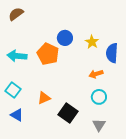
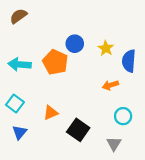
cyan circle: (99, 97) -> (123, 116), moved
blue triangle: (17, 115) -> (20, 132), turned 40

